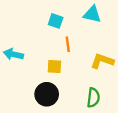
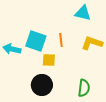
cyan square: (56, 21) -> (36, 41), moved, size x1.5
yellow L-shape: (102, 61) -> (92, 43), moved

